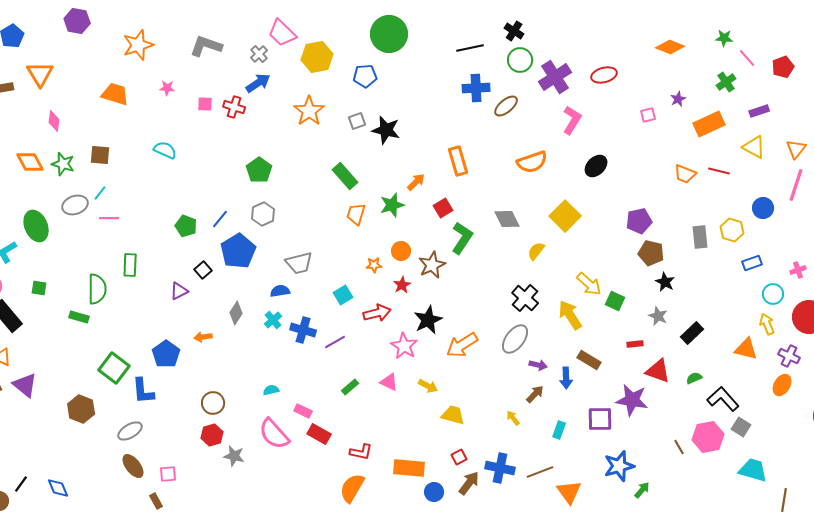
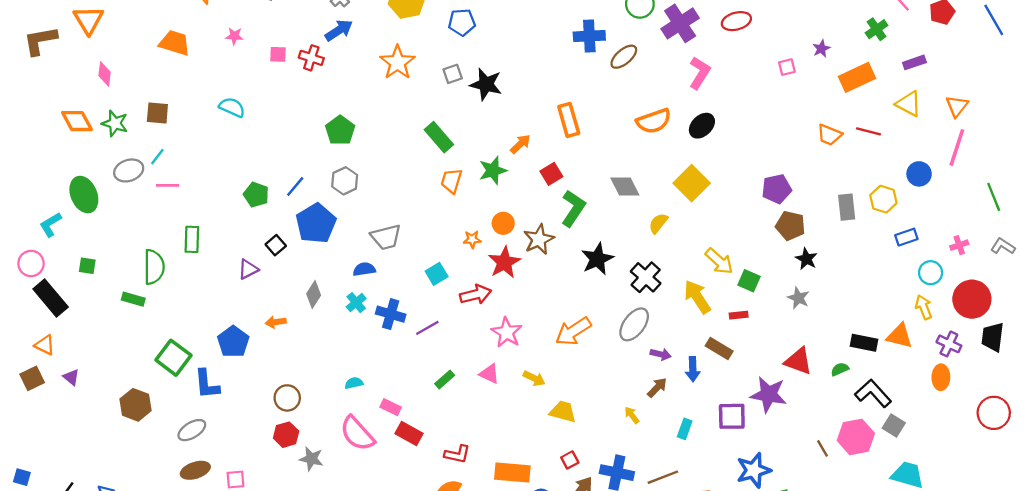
black ellipse: (596, 166) -> (702, 126), moved
red star: (402, 285) -> (504, 262), size x1.6
black star: (428, 320) -> (597, 259), moved
black rectangle: (692, 333) -> (864, 343), moved, turned 55
red rectangle: (635, 344) -> (739, 315), moved
purple triangle: (25, 385) -> (71, 377), size x0.6
orange ellipse: (782, 385) -> (941, 377), turned -30
brown ellipse: (133, 466) -> (195, 470), turned -70

